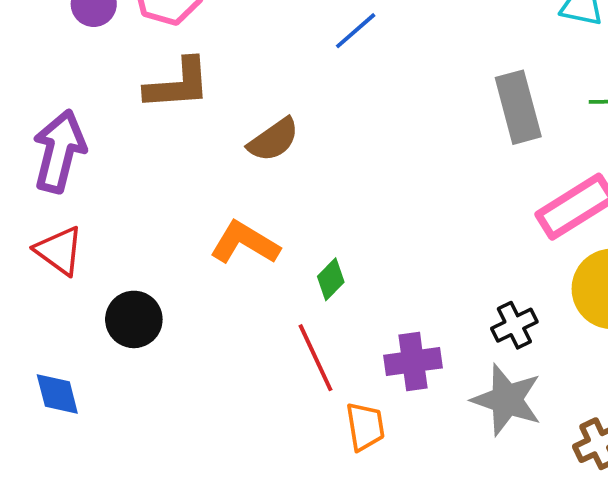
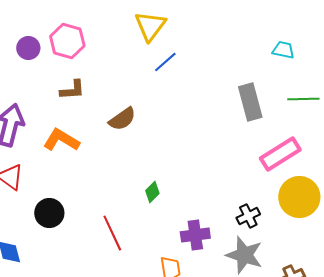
brown L-shape: (178, 84) -> (72, 90), size x0.7
orange L-shape: (245, 243) -> (61, 140), moved
red line: (315, 358) -> (112, 233), moved

